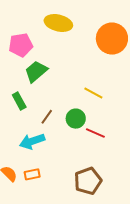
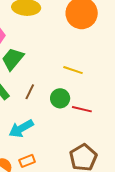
brown line: (47, 117) -> (30, 92), moved

